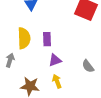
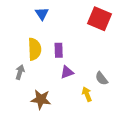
yellow arrow: (57, 81) -> (87, 94), moved

